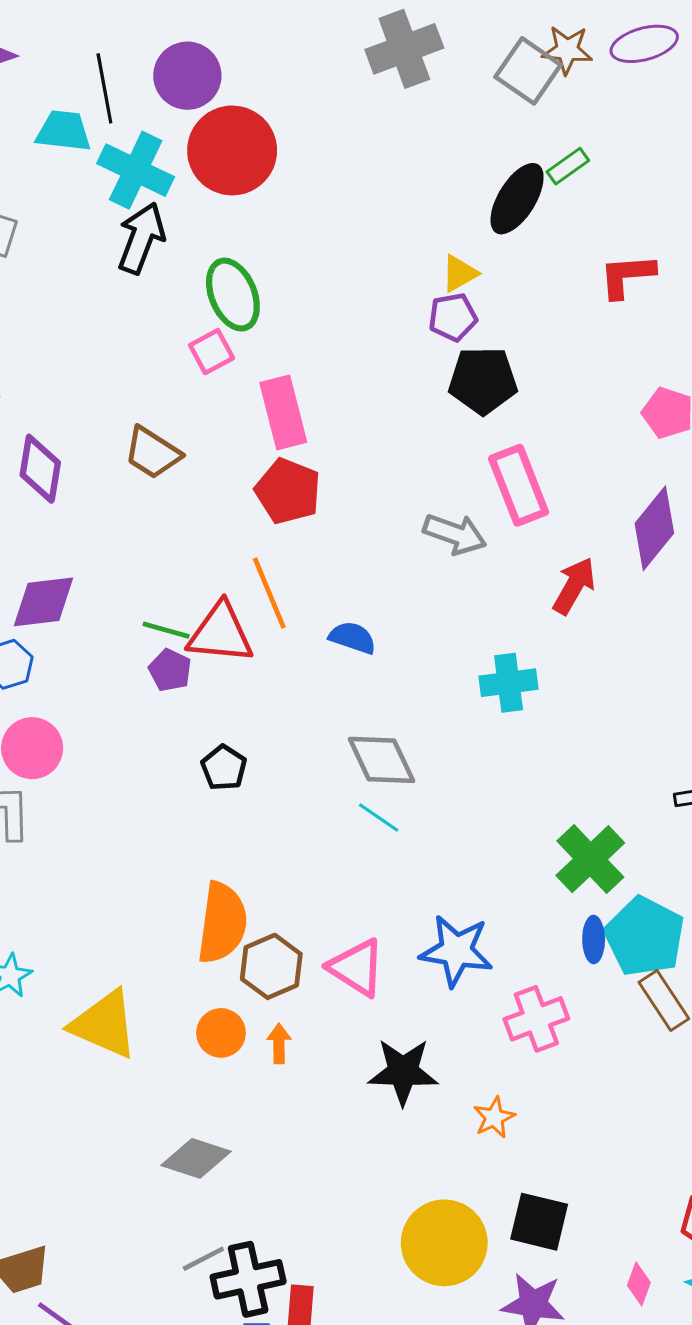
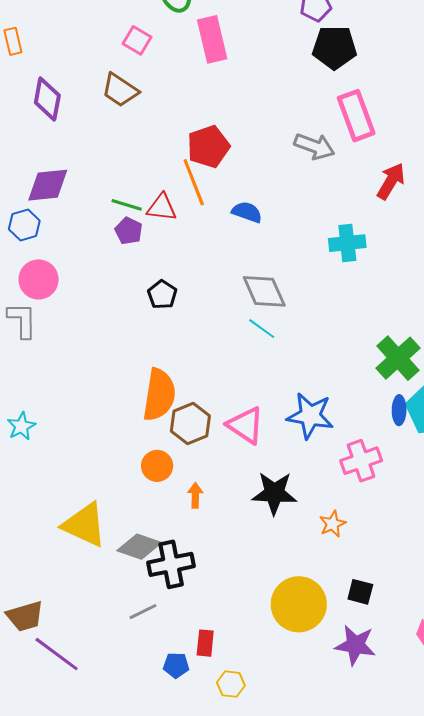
pink square: (212, 352) -> (137, 40), moved, turned -32
pink rectangle: (283, 412) -> (212, 39), moved
red pentagon: (288, 491) -> (208, 147), moved, turned 30
red triangle: (220, 633) -> (162, 207), size x0.7
yellow triangle: (104, 1024) -> (84, 525), moved
orange arrow: (279, 1043) -> (195, 495), moved
black square: (539, 1222) -> (360, 592), size x0.7
black cross: (248, 1279) -> (171, 564), moved

